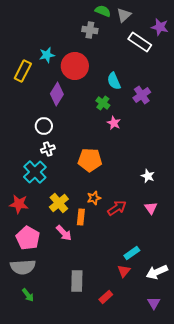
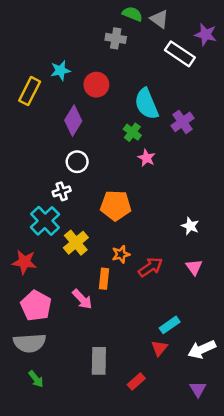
gray triangle: (124, 15) -> (159, 19), turned -42
red circle: (75, 66) -> (96, 85), size x0.7
cyan semicircle: (114, 81) -> (147, 104), size x1.4
white circle: (44, 126) -> (77, 162), moved
yellow cross: (59, 203) -> (76, 243), moved

